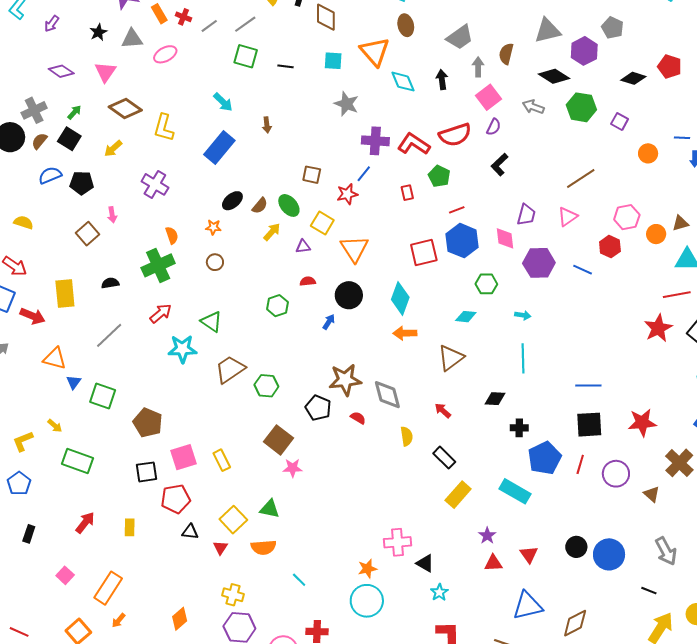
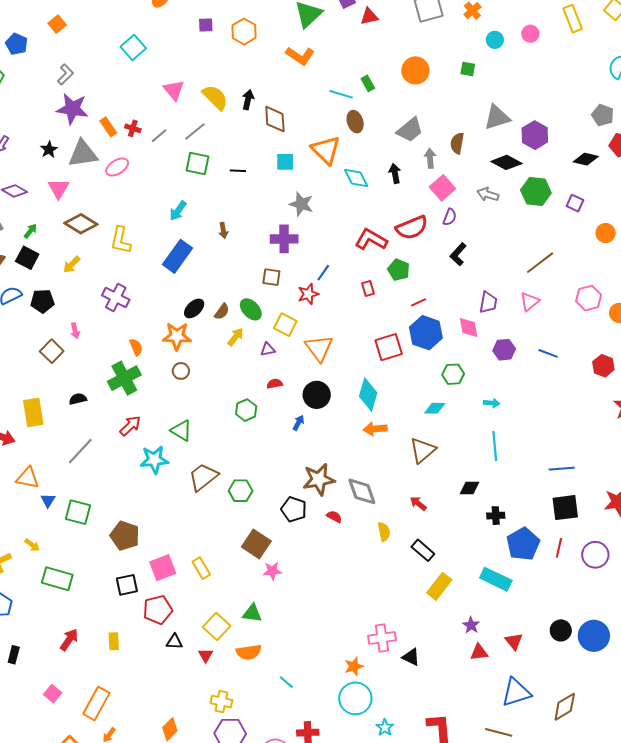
gray pentagon: (613, 28) -> (603, 115), moved
gray triangle: (132, 39) -> (83, 154), size x1.4
cyan arrow: (223, 102) -> (178, 211), turned 85
purple cross: (375, 141) -> (284, 239), moved
orange star: (213, 227) -> (177, 336), size x1.8
red hexagon: (610, 247) -> (603, 366), moved
purple hexagon: (539, 263) -> (504, 350), size x0.7
cyan star: (439, 592) -> (385, 728), moved

